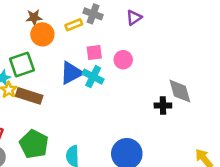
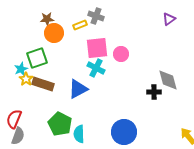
purple triangle: (134, 18) -> (169, 19), moved
pink square: (94, 52) -> (97, 48), size x1.6
blue triangle: (71, 73) -> (78, 89), moved
green pentagon: (34, 144) -> (60, 124), moved

